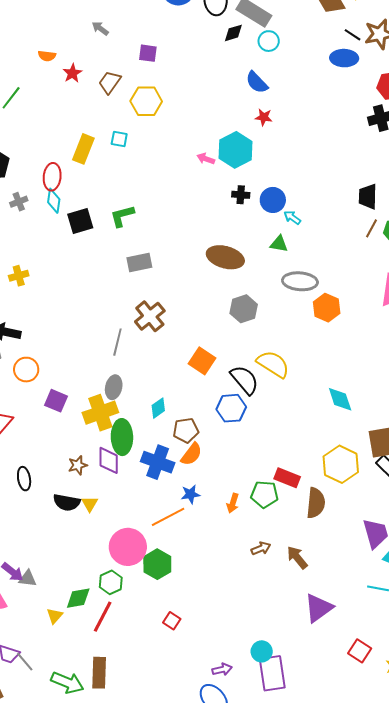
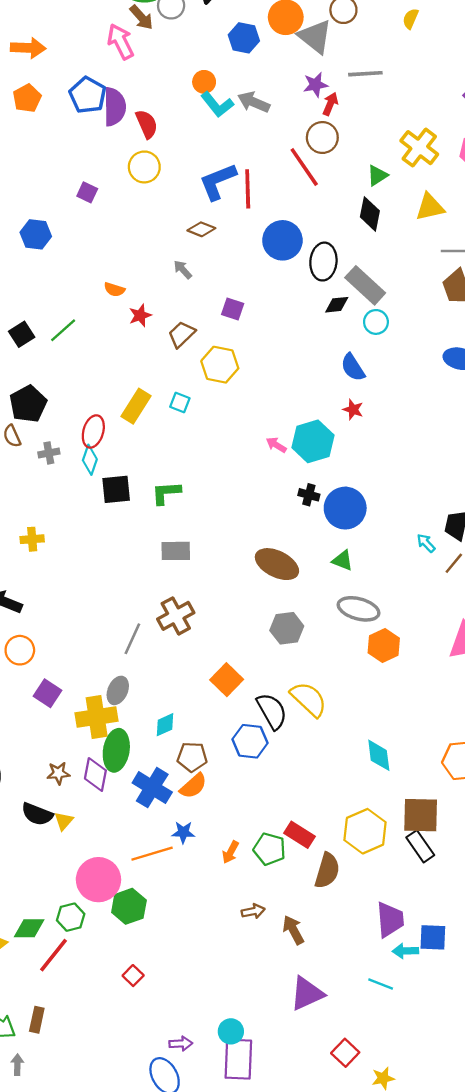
blue circle: (273, 200) -> (345, 508), size x1.4
cyan arrow: (292, 217) -> (426, 543), moved
brown rectangle: (99, 673) -> (37, 1020), size x0.7

